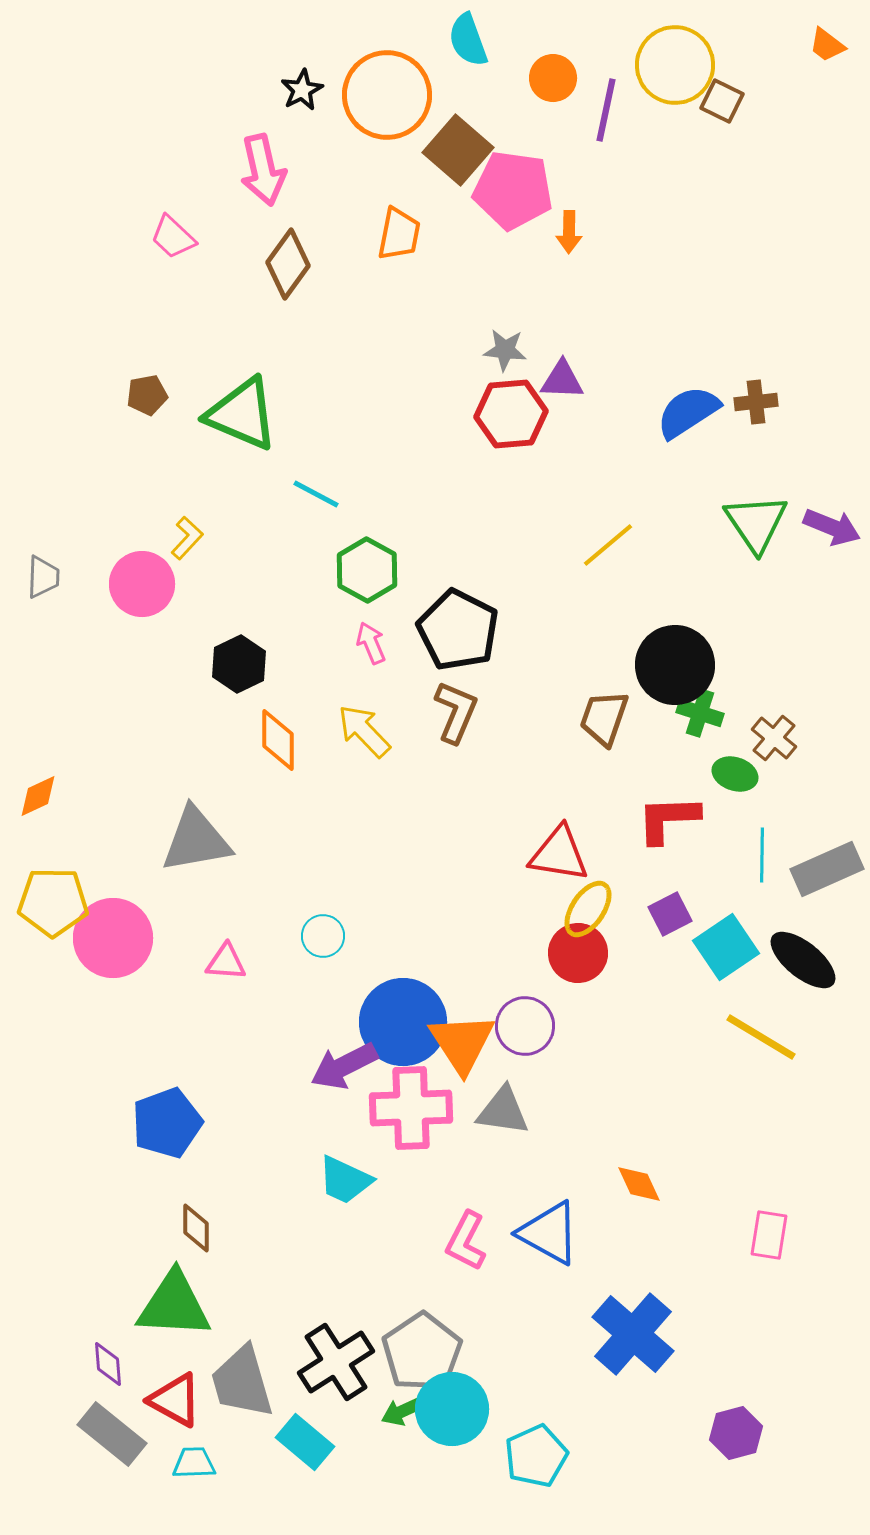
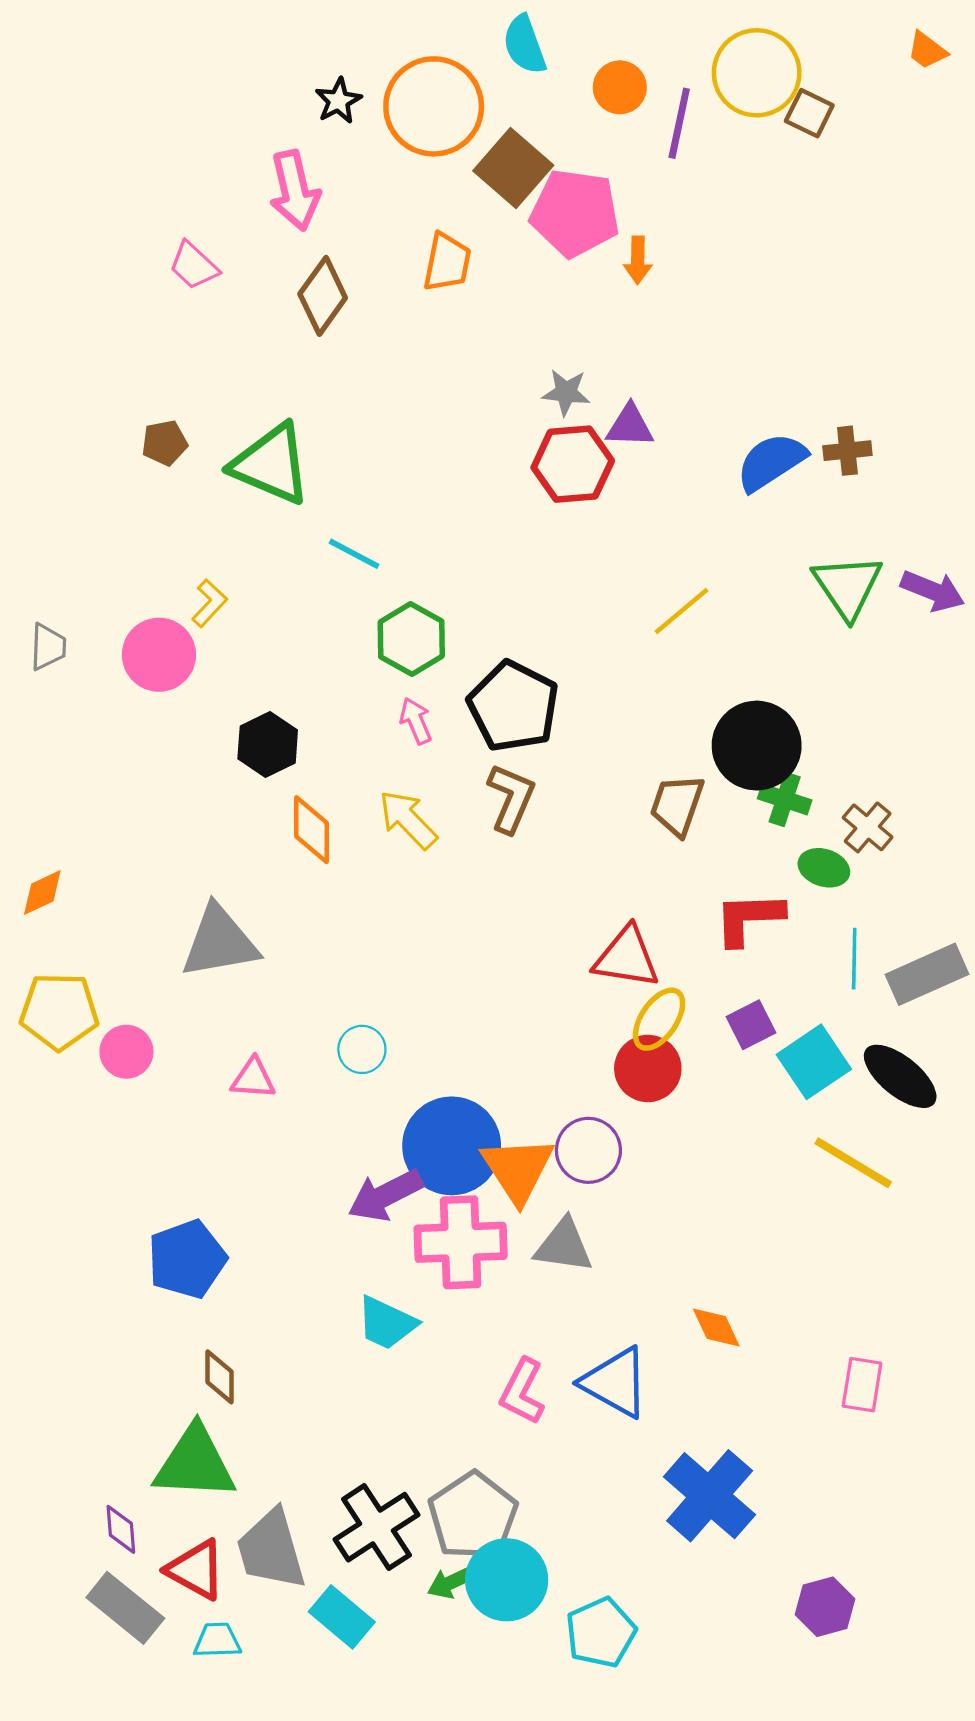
pink circle: (113, 938) -> (126, 1052), size x0.6

